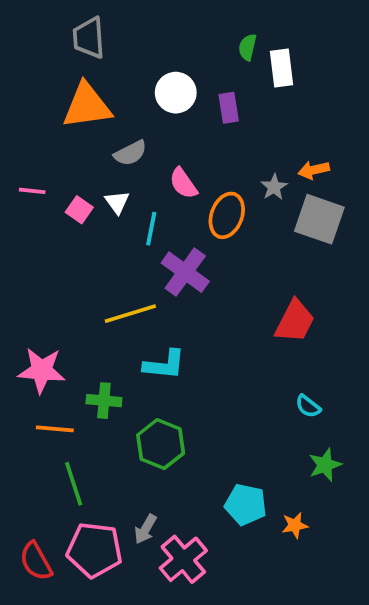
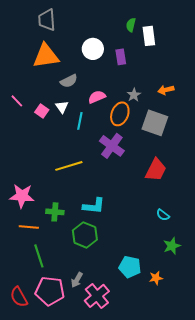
pink semicircle: (183, 183) -> (97, 97), turned 102
gray star: (274, 187) -> (134, 95), moved
pink line: (32, 191) -> (17, 101), turned 40
gray square: (319, 219) -> (155, 123), moved
purple cross: (185, 272) -> (112, 146), moved
cyan L-shape: (164, 365) -> (94, 206), moved

